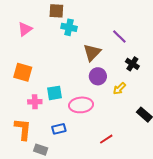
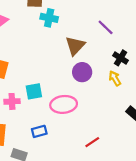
yellow arrow: (119, 88) -> (115, 78), moved, turned 104

